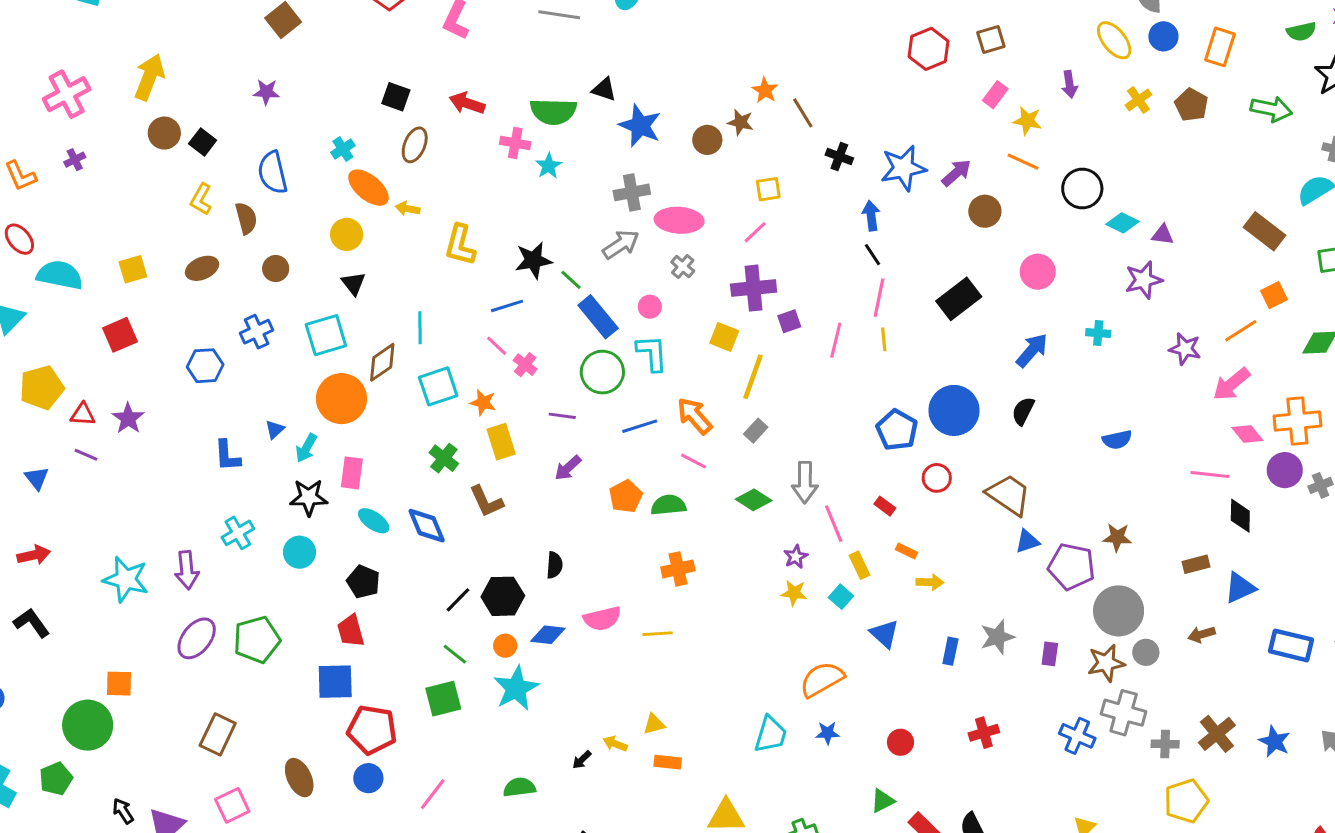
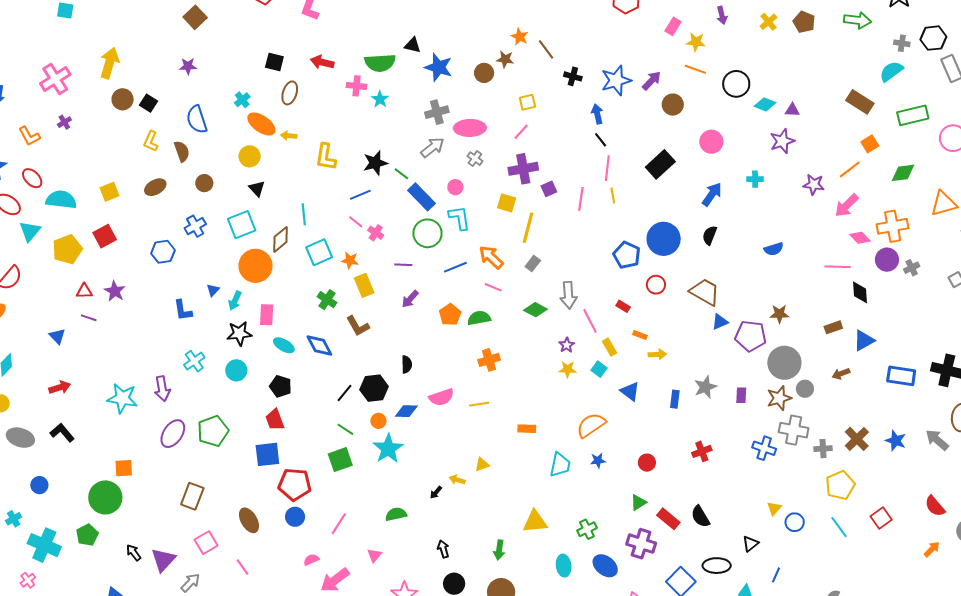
yellow pentagon: (42, 388) -> (67, 249), moved
orange rectangle: (668, 762) -> (527, 429), moved

